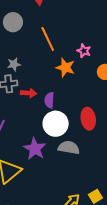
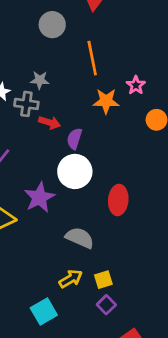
orange star: (65, 68) -> (106, 101), turned -30
red ellipse: (88, 119) -> (118, 200), moved
gray semicircle: (69, 148) -> (80, 238), moved

